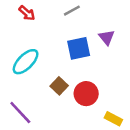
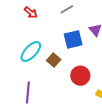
brown square: (59, 86) -> (54, 60), moved
purple line: (20, 112) -> (28, 92), turned 50

